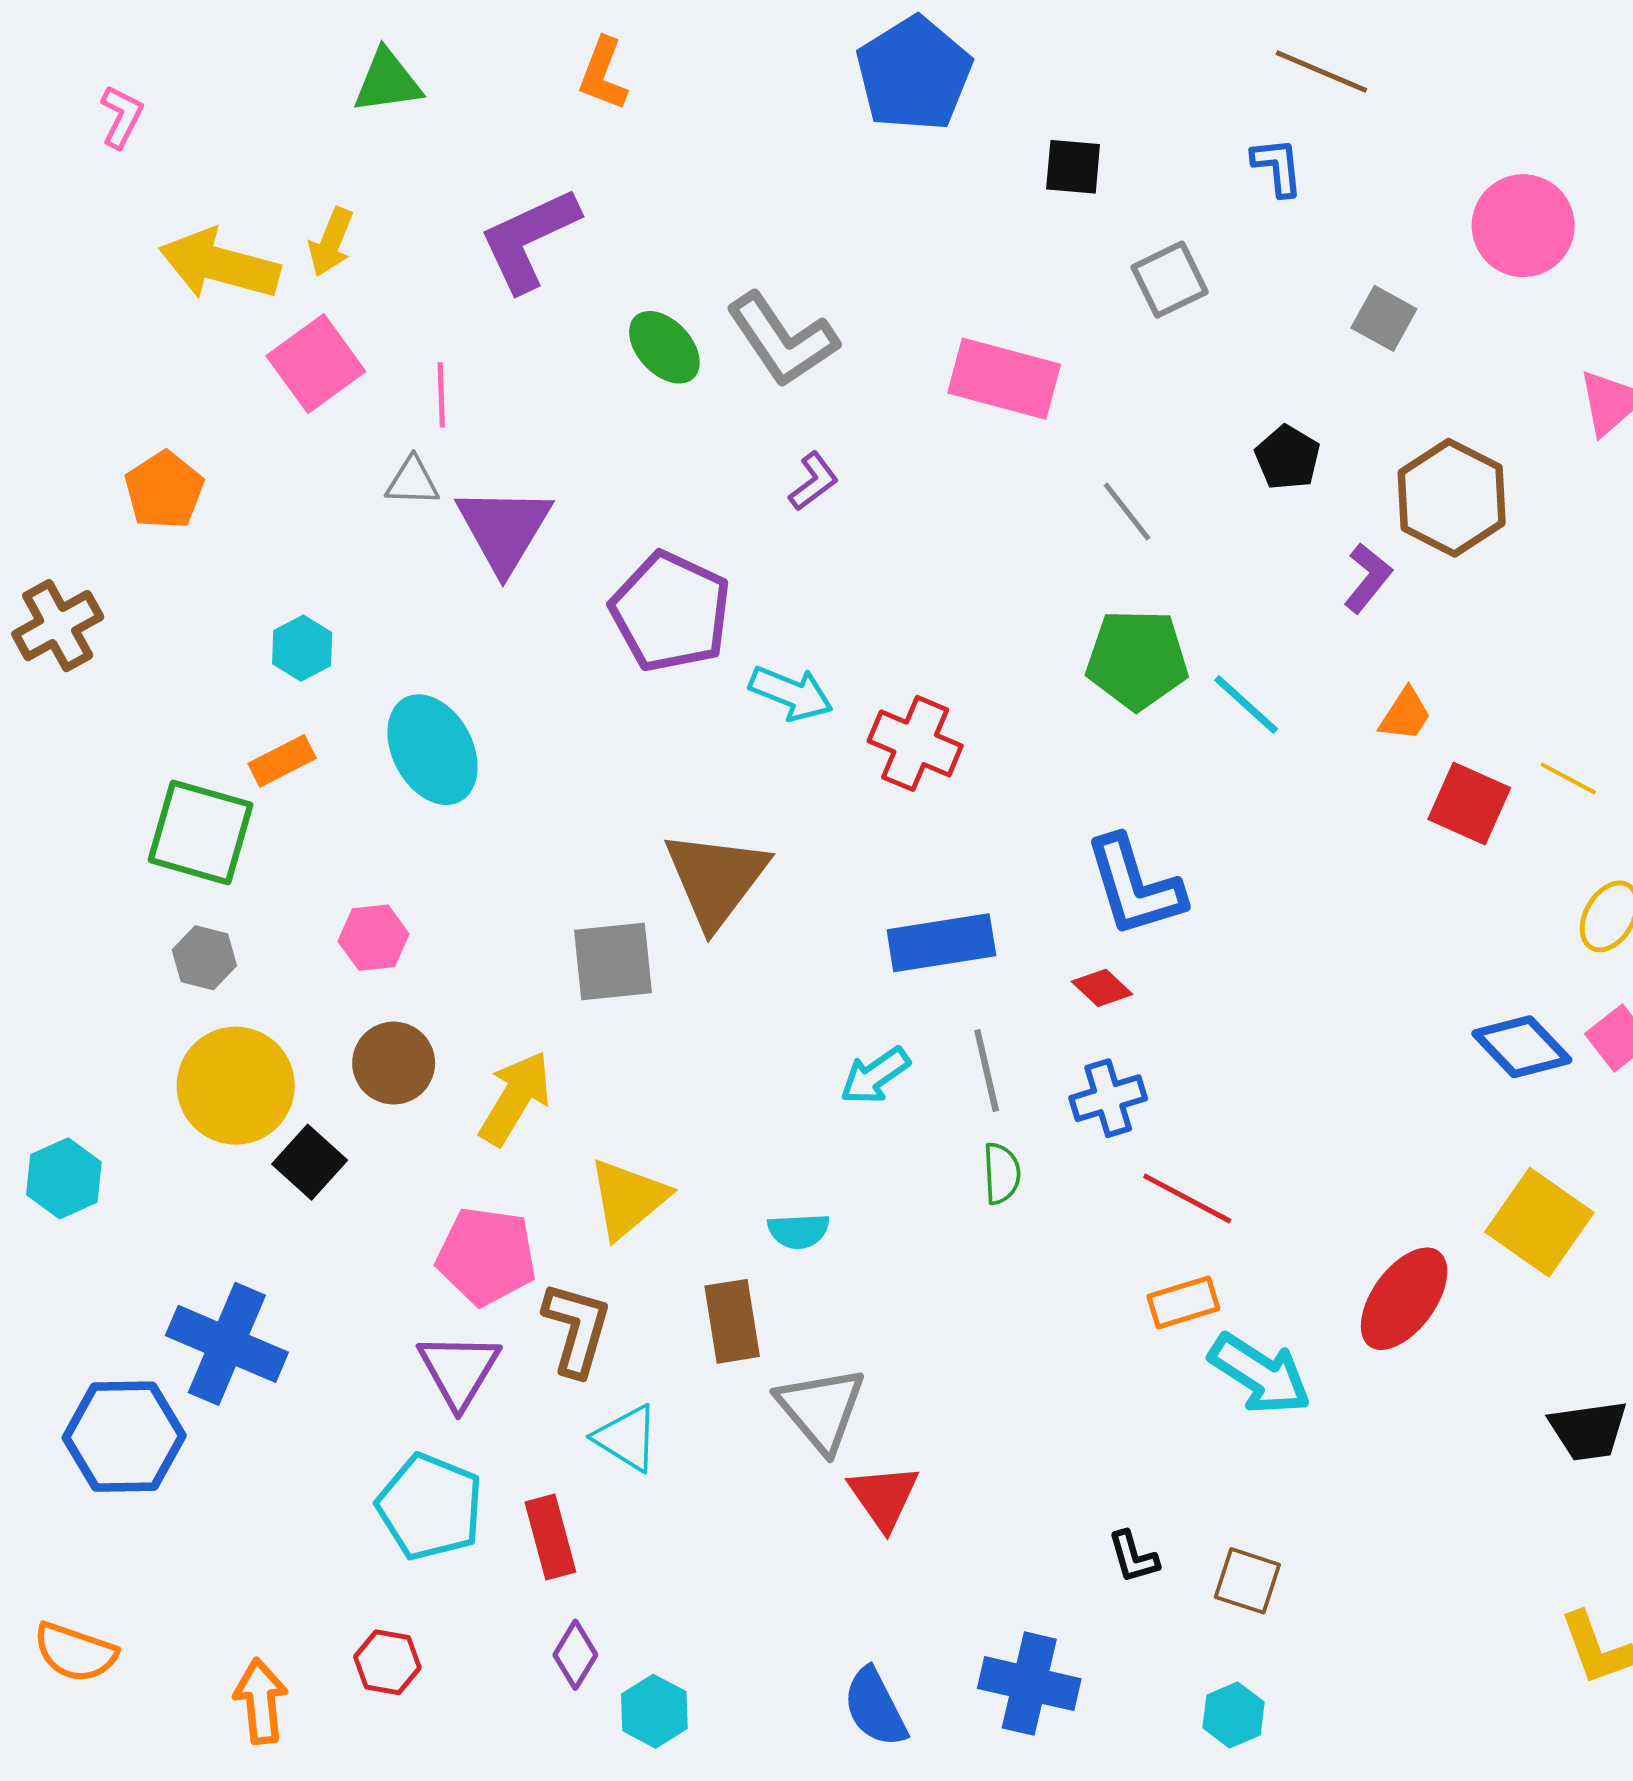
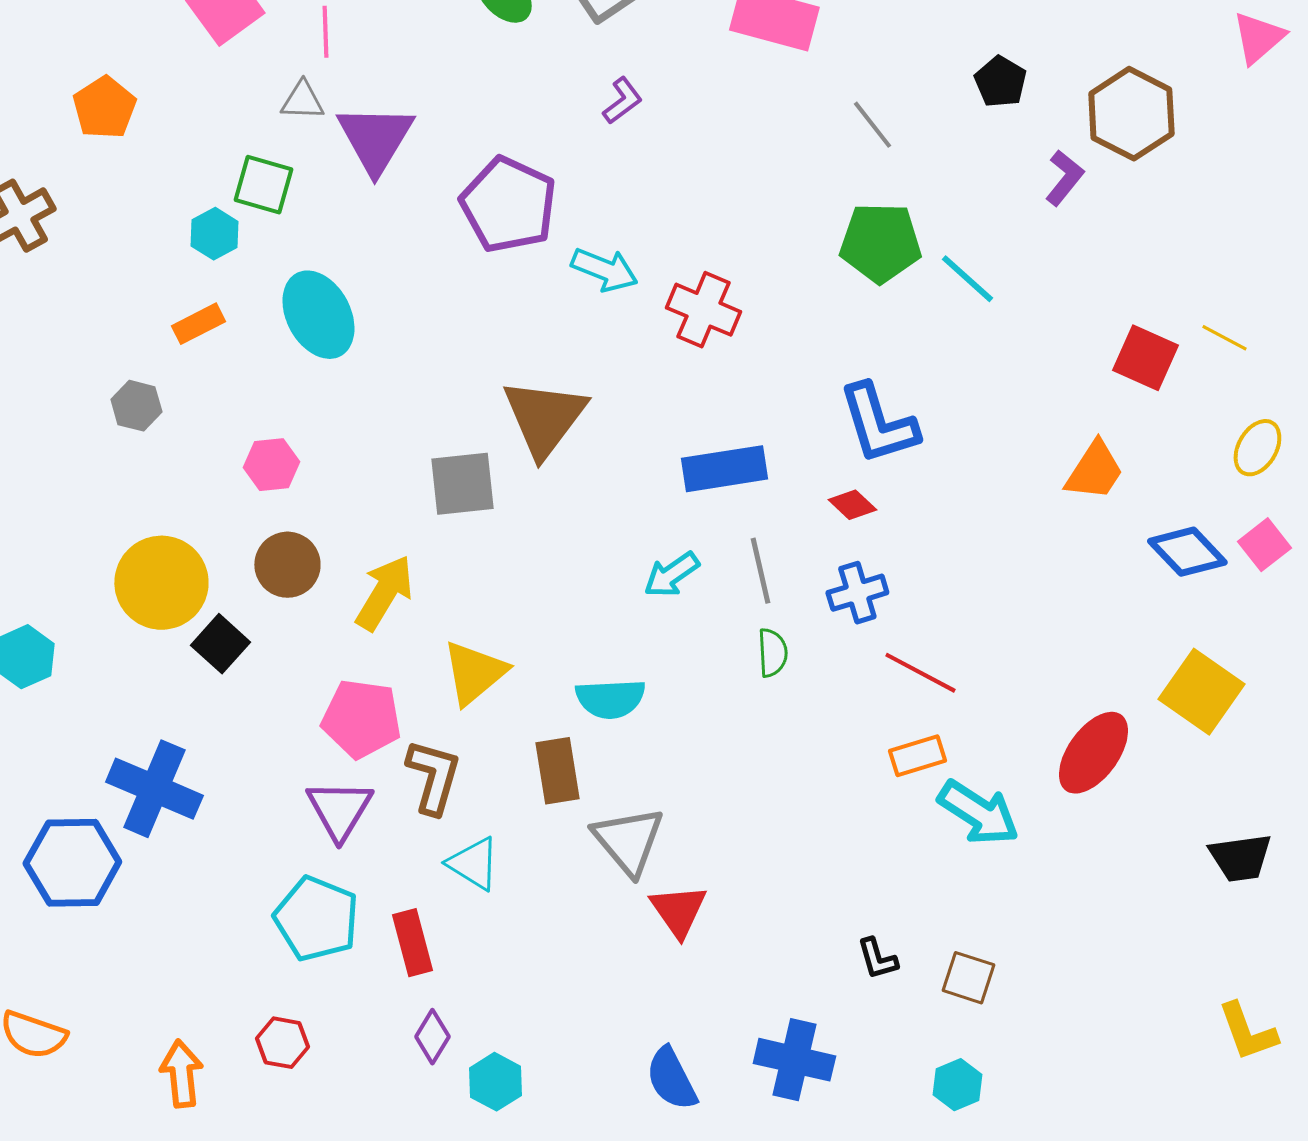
orange trapezoid: (1405, 715) -> (1094, 471), moved, size x1.4
green square: (201, 832) -> (263, 185), moved, size x0.7
gray hexagon: (204, 958) -> (136, 406), moved
cyan semicircle: (799, 1231) -> (610, 699), size x1.4

